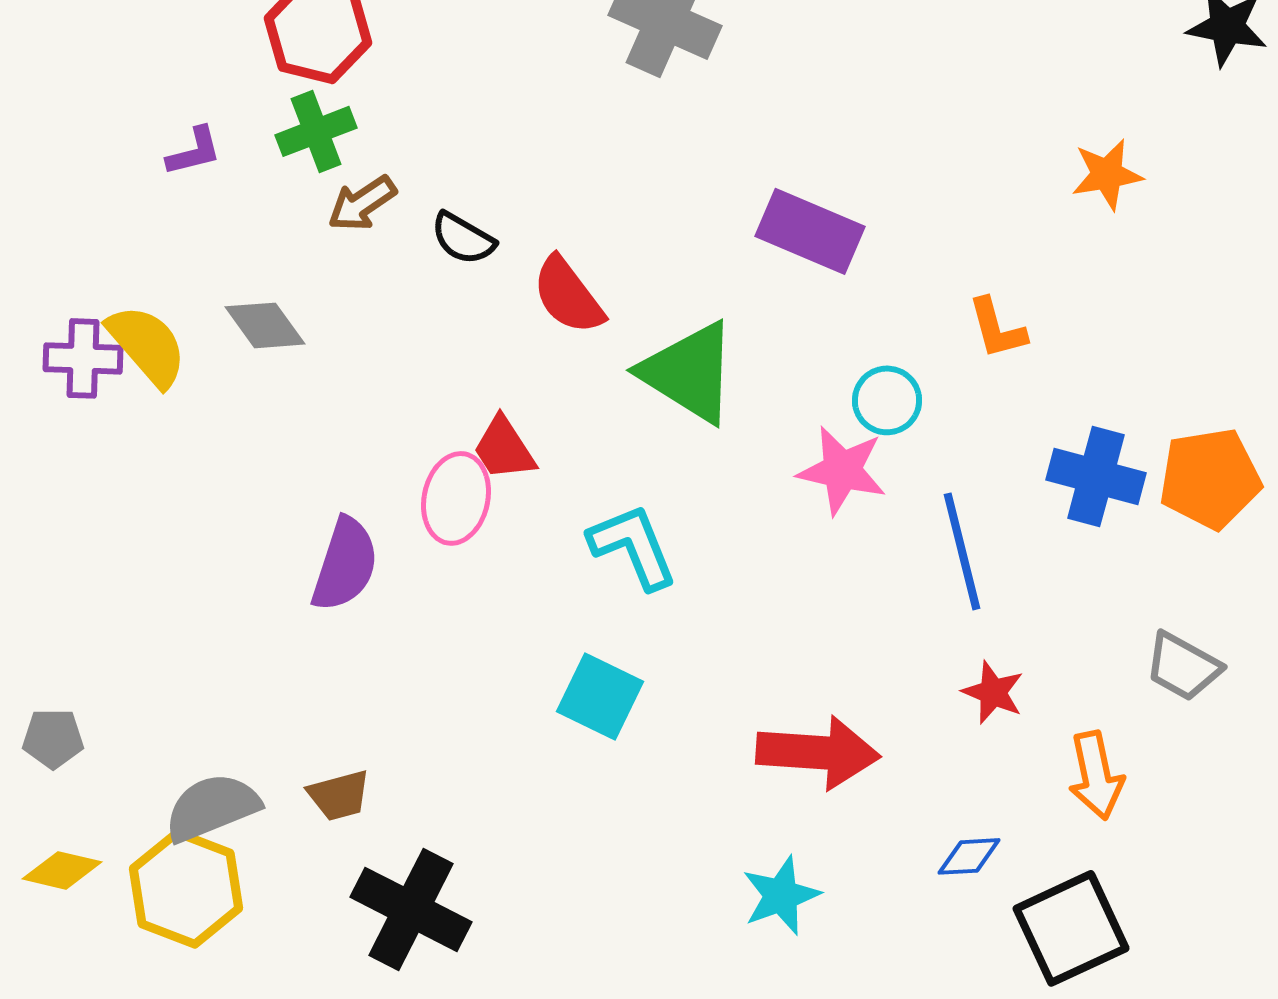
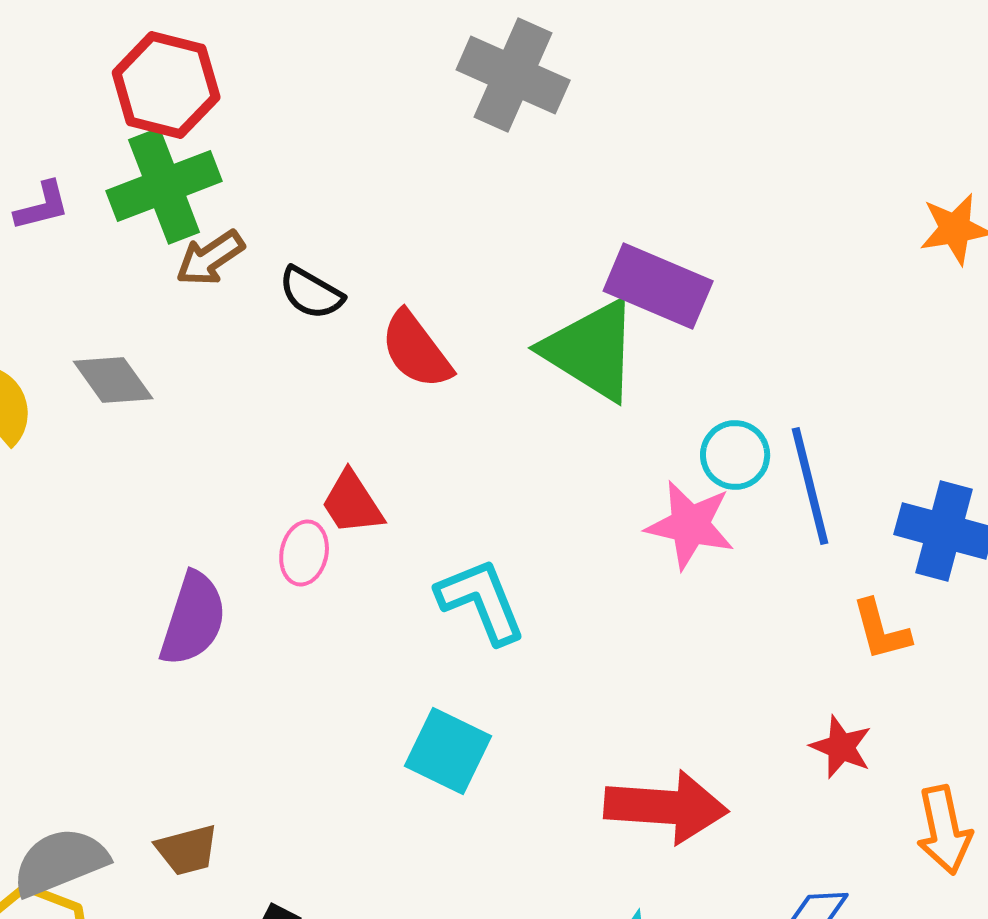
green cross: (316, 131) -> (164, 186), size x1.4
orange L-shape: (997, 328) -> (881, 630), moved
green triangle: (689, 372) -> (591, 350), moved
pink ellipse: (456, 498) -> (304, 553), size x0.7
blue line: (962, 551) -> (810, 486), moved

